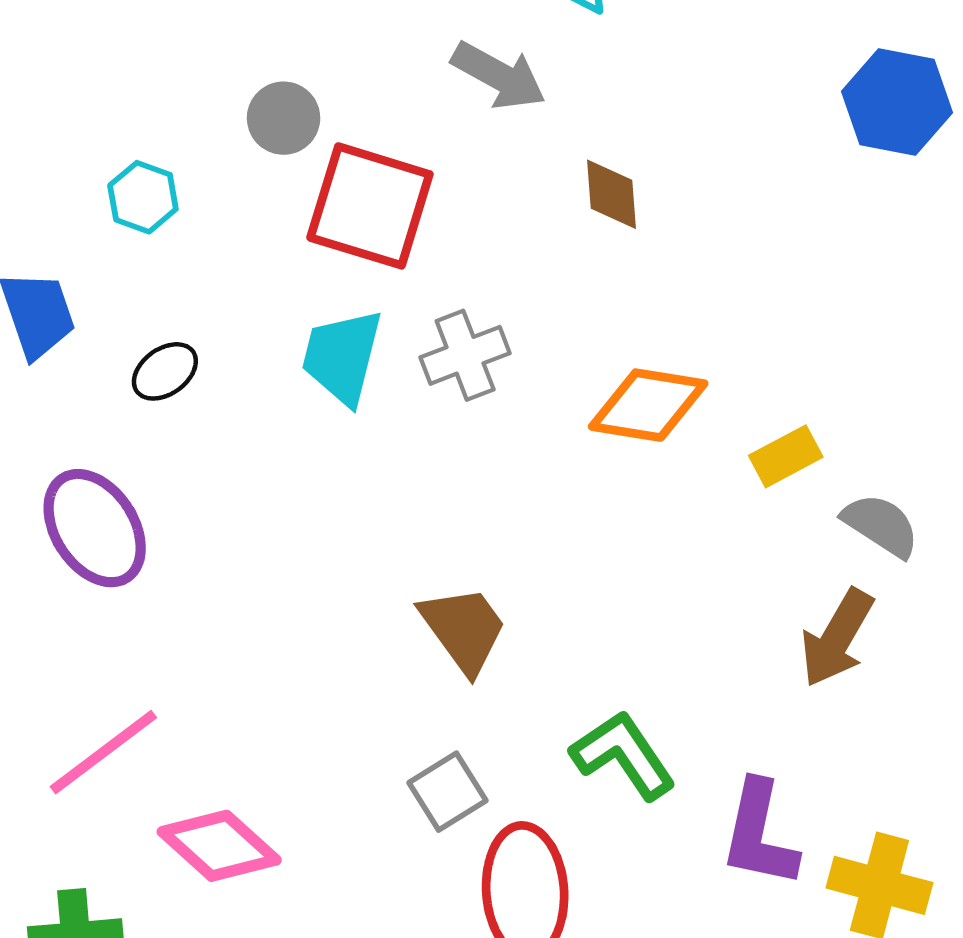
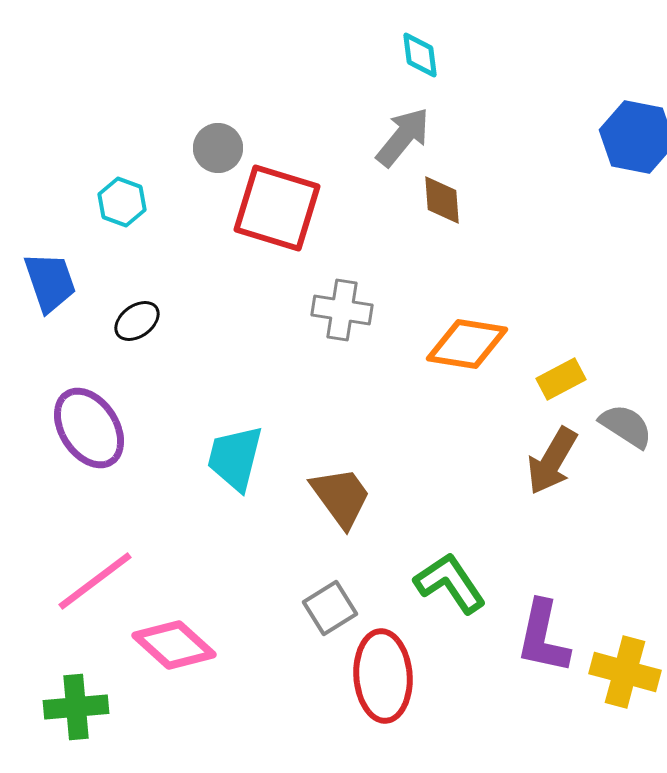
gray arrow: (499, 76) -> (403, 137), moved, turned -80
gray cross: (465, 355) -> (342, 310), turned 30
cyan trapezoid: (342, 357) -> (235, 458), moved
brown arrow: (837, 638) -> (552, 461), moved

